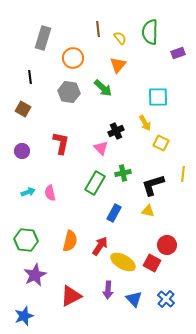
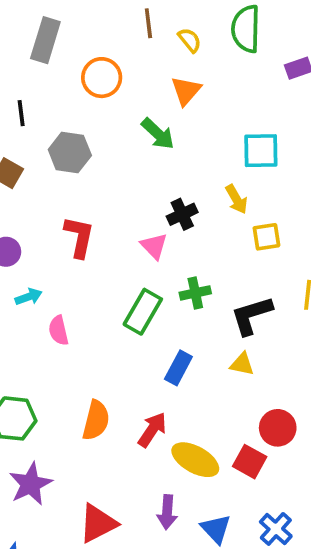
gray hexagon: (69, 92) -> (70, 152), moved
yellow square: (161, 143) -> (266, 237), turned -35
cyan arrow: (28, 192) -> (29, 297), moved

